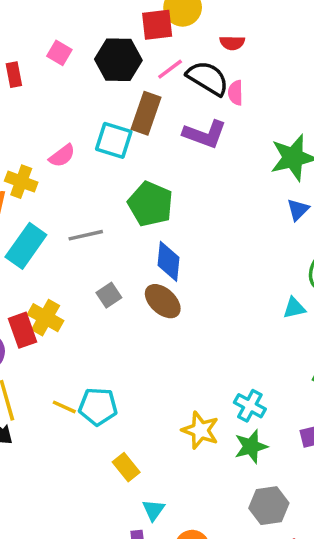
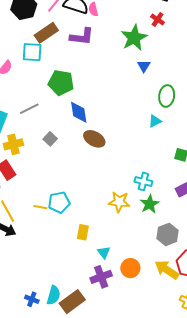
brown rectangle: (146, 113) -> (46, 33), turned 50
brown ellipse: (163, 301) -> (94, 139), moved
yellow cross: (46, 318) -> (13, 144), moved, turned -30
yellow rectangle: (126, 467) -> (83, 232), turned 63

